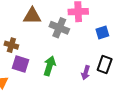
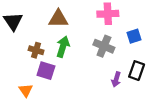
gray cross: (59, 28) -> (104, 46), moved
green arrow: (50, 66) -> (63, 47), moved

